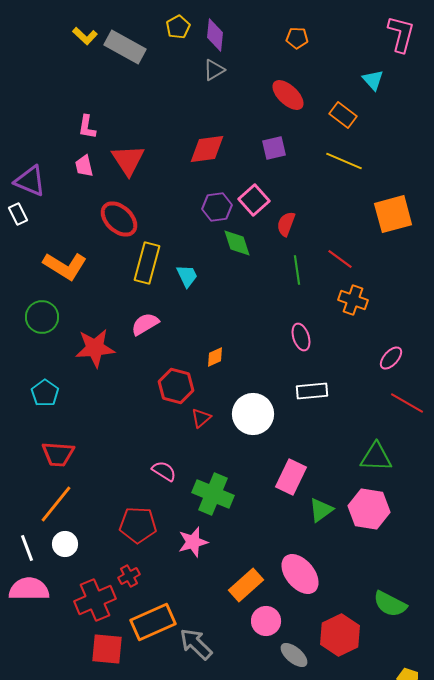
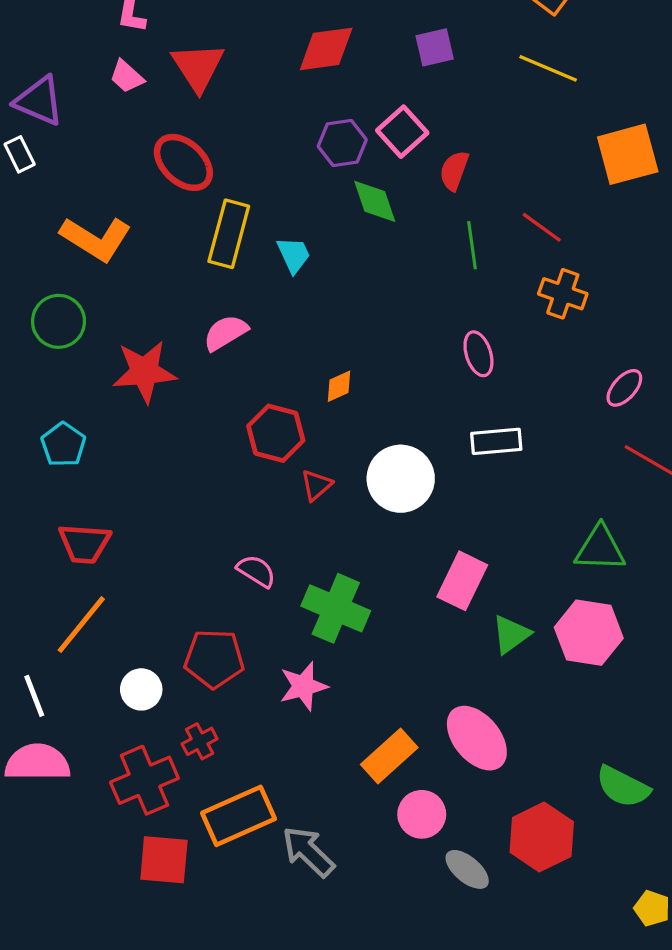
pink trapezoid: (84, 166) -> (127, 77), turned -35
white circle: (65, 544) -> (141, 689), moved

